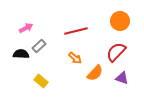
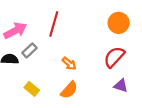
pink arrow: (26, 28) -> (15, 31), size x1.5
red line: (76, 31) -> (54, 24), moved, turned -60
orange semicircle: (95, 73) -> (69, 90), moved

